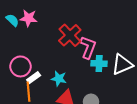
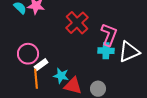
pink L-shape: (88, 47) -> (109, 35), moved
cyan star: (59, 79) -> (61, 76), moved

